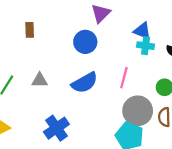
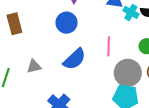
brown rectangle: (30, 30) -> (14, 24), size x1.5
cyan cross: (146, 46) -> (131, 12), moved, turned 35

